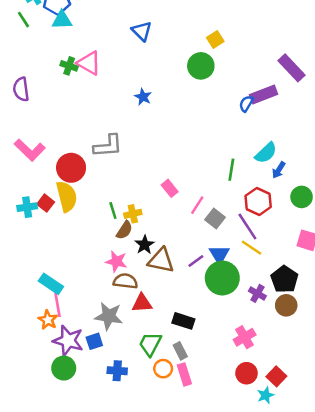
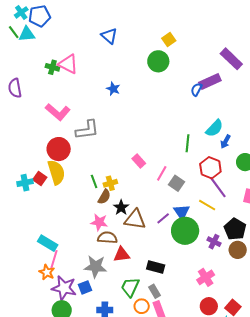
cyan triangle: (62, 20) -> (27, 34), moved
pink L-shape: (30, 150) -> (58, 112), moved
purple line: (247, 227) -> (218, 187), moved
pink line: (58, 305) -> (54, 260), turned 30

